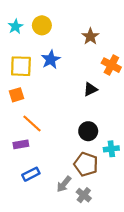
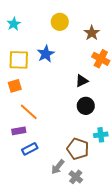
yellow circle: (42, 25) -> (60, 22), moved
brown star: (90, 36) -> (92, 33), moved
black circle: (88, 131) -> (86, 106), moved
blue rectangle: (31, 174) -> (30, 149), moved

